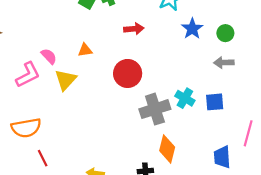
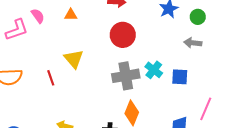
red circle: (128, 73) -> (123, 35), moved
yellow triangle: (66, 80) -> (74, 59), moved, turned -30
red line: (43, 158) -> (51, 78), moved

